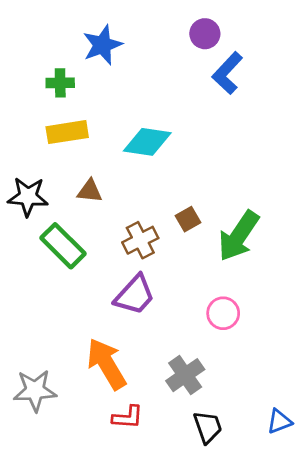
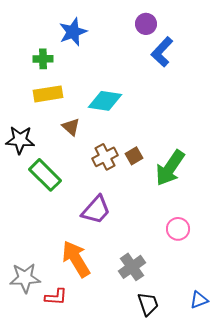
brown triangle: (90, 191) -> (71, 127), moved, turned 36
brown cross: (140, 240) -> (105, 157), moved
pink circle: (223, 313) -> (178, 229), moved
red L-shape: (128, 417) -> (56, 297), moved

